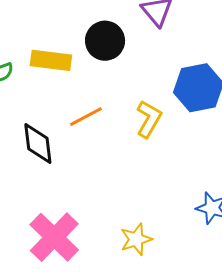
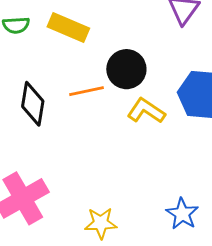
black circle: (105, 41) -> (126, 69), moved
yellow L-shape: (149, 119) -> (146, 111), turned -102

